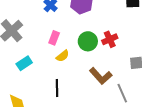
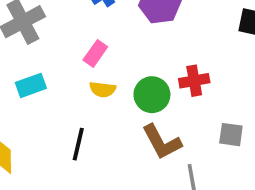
green circle: (88, 41) -> (152, 95), moved
yellow semicircle: (63, 56) -> (103, 89), turned 32

